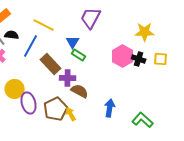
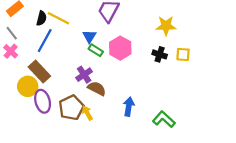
black semicircle: (12, 35) -> (41, 18), moved, turned 96
pink hexagon: (123, 56) -> (120, 48), moved
brown rectangle: (51, 64) -> (39, 71), moved
purple cross: (68, 78) -> (84, 75), turned -35

